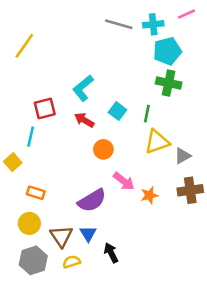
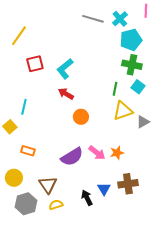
pink line: (186, 14) -> (146, 11), turned -64
cyan cross: (153, 24) -> (120, 19), turned -35
red square: (45, 109) -> (35, 64), moved
cyan square: (117, 111) -> (138, 87), moved
pink arrow: (124, 181) -> (97, 153), moved
brown cross: (190, 190) -> (128, 184), moved
yellow circle: (29, 223) -> (14, 178), moved
blue triangle: (88, 234) -> (104, 189), moved

